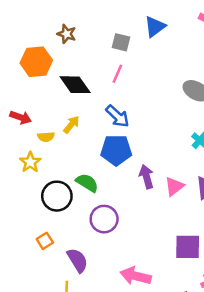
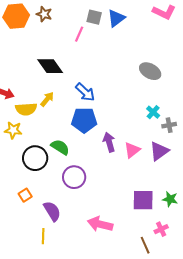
brown star: (67, 34) -> (44, 14), moved
gray square: (121, 42) -> (94, 17), moved
orange hexagon: (36, 62) -> (16, 16), moved
pink line: (117, 74) -> (79, 34), moved
yellow semicircle: (46, 137) -> (26, 109), size x1.5
yellow star: (30, 162) -> (13, 130), turned -30

